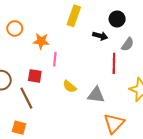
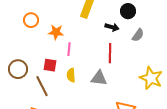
red line: (114, 63) -> (110, 53), moved
yellow semicircle: (70, 86) -> (71, 75), moved, turned 48
gray triangle: (96, 95) -> (99, 78), moved

